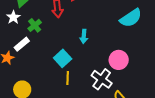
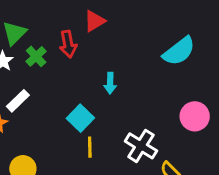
green cross: (35, 25) -> (36, 56), moved
pink circle: (119, 60) -> (195, 116), moved

